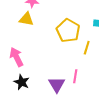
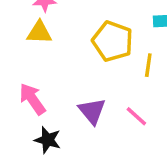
pink line: (75, 76) -> (136, 116), turned -48
purple triangle: (57, 85) -> (92, 111), moved

